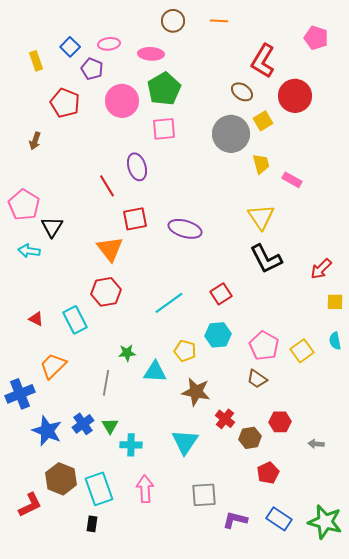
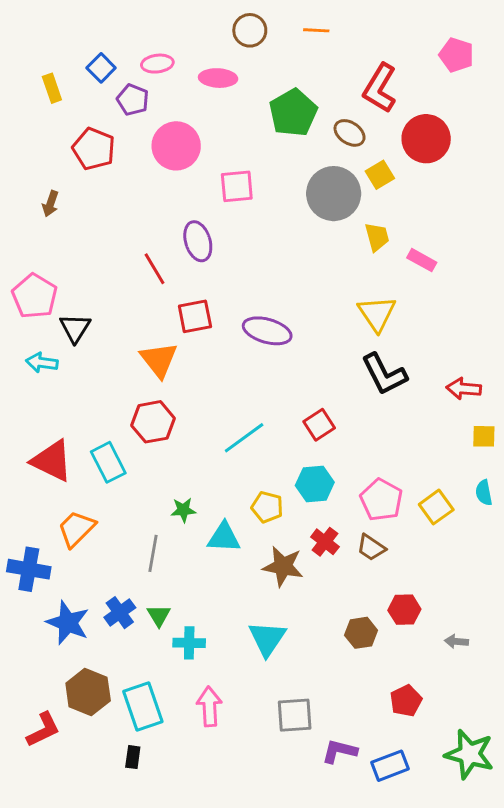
green pentagon: (164, 89) -> (293, 113), moved
red arrow: (321, 269) -> (464, 389), turned 50
red triangle: (36, 319) -> (52, 461), size x2.0
blue cross: (20, 394) -> (29, 569), turned 32
red cross: (225, 419) -> (325, 542), moved
red pentagon: (268, 473) -> (406, 701), moved
blue rectangle: (279, 519) -> (390, 766), moved, turned -55

